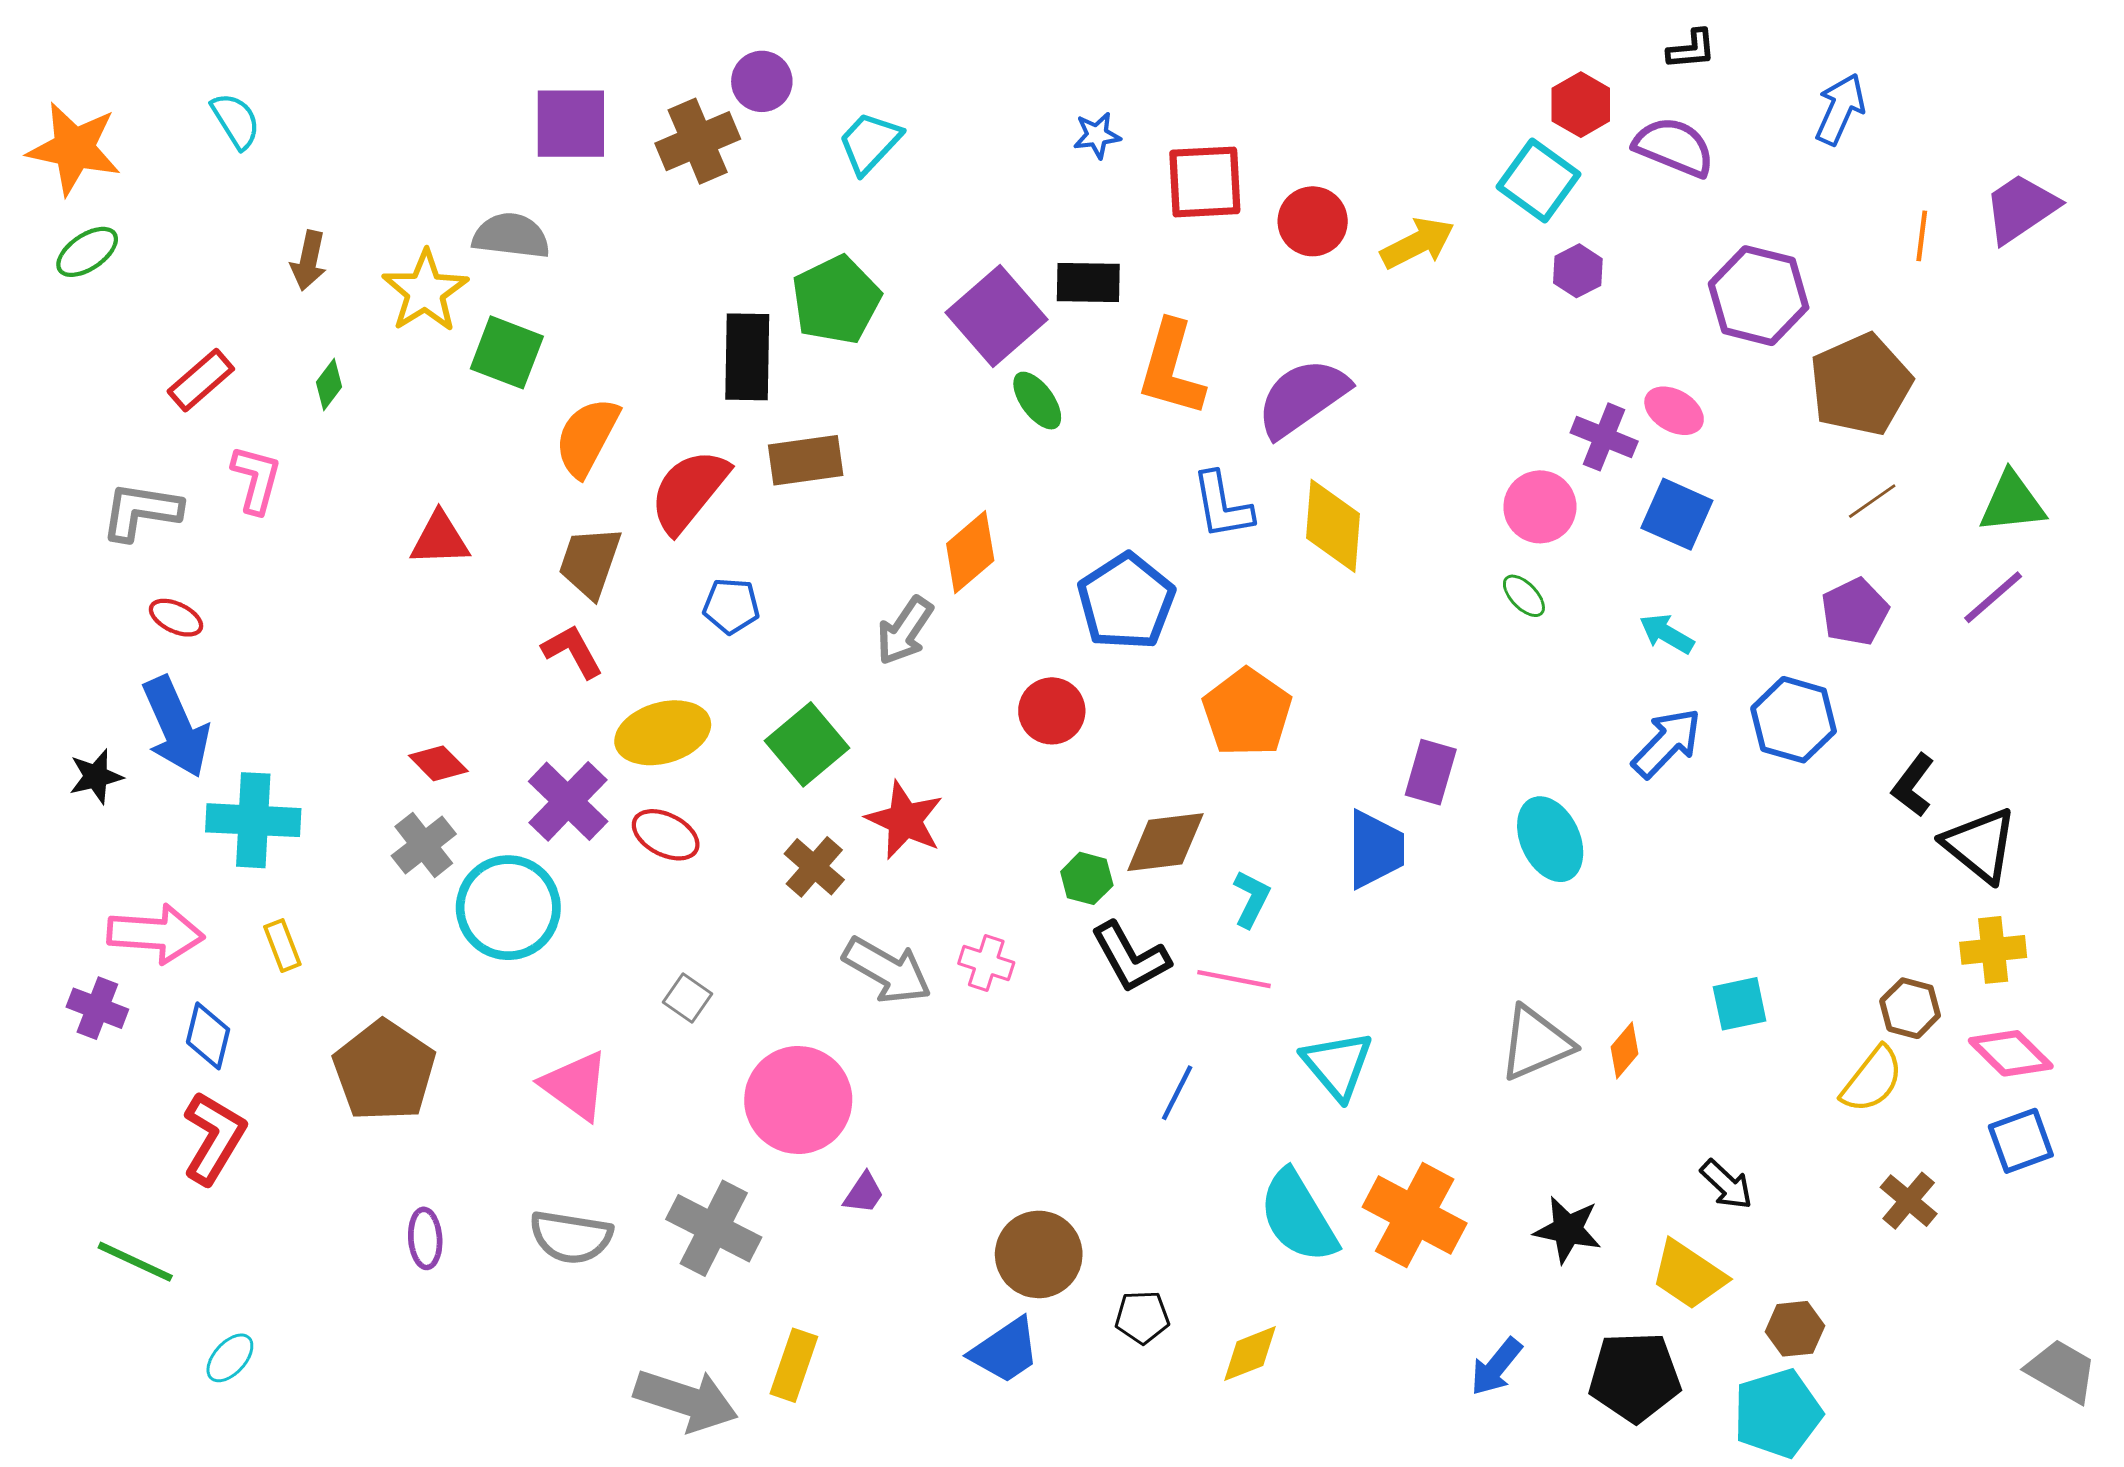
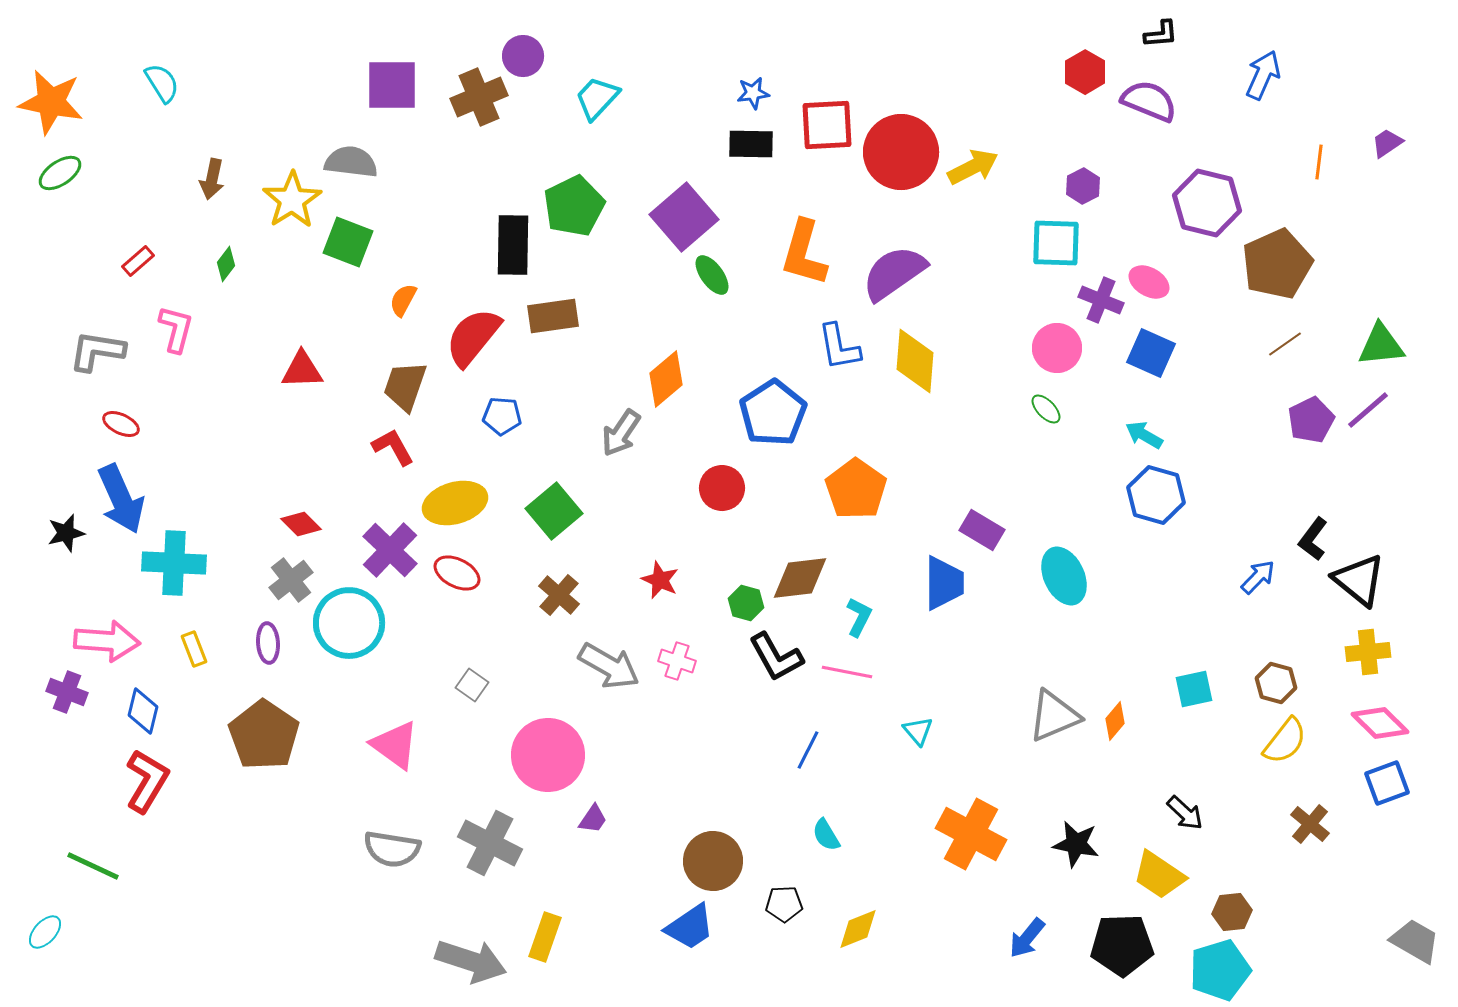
cyan square: (1539, 180) -> (1056, 243), moved, turned -34
purple trapezoid: (2021, 208) -> (1387, 143), size x0.6
red circle: (1313, 221) -> (901, 152), size x1.6
black rectangle: (1088, 282) -> (751, 144), moved
red rectangle: (201, 380) -> (138, 261), size x0.7
orange semicircle: (587, 437) -> (403, 300), size x0.6
purple pentagon: (1855, 612) -> (1311, 420), moved
blue hexagon: (1794, 720) -> (1156, 495), moved
blue arrow: (1667, 743) -> (1258, 577), moved, size x0.7
purple rectangle: (1431, 772) -> (982, 530), turned -75
red star: (905, 820) -> (660, 580), moved, size x0.7
brown hexagon: (1910, 1008) -> (1276, 683), moved
cyan triangle: (1337, 1065) -> (918, 731), size x0.6
cyan semicircle: (1298, 1217) -> (826, 835), moved, size x0.5
purple ellipse: (425, 1238) -> (268, 643), moved
cyan ellipse: (230, 1358) -> (45, 932), moved

